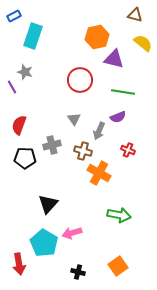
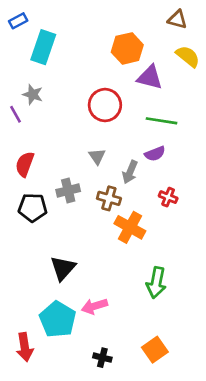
green arrow: (119, 215) -> (156, 283), turned 90

